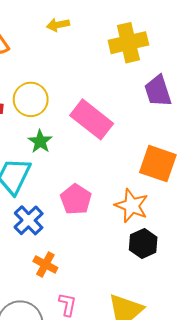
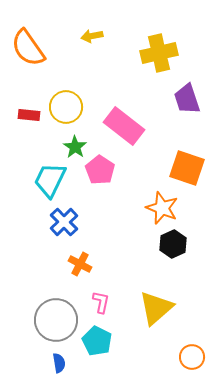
pink pentagon: (76, 199) -> (100, 170), moved

